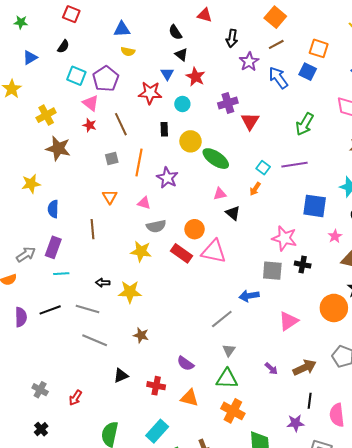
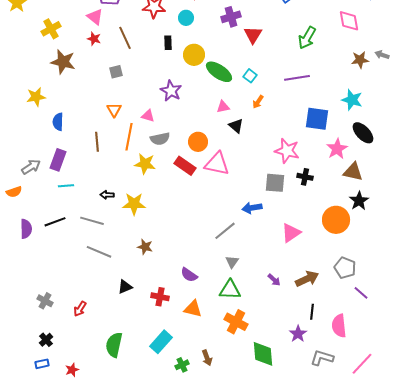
orange line: (139, 163) -> (129, 137), moved
cyan square: (263, 168) -> (250, 76), moved
pink star: (335, 236) -> (337, 149), size x1.5
purple star: (296, 423) -> (298, 334), turned -30

